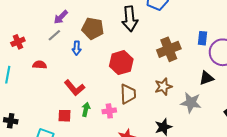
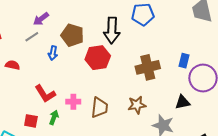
red hexagon: (121, 63) -> (98, 58), moved
pink cross: (109, 111) -> (73, 102), moved

